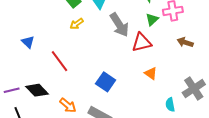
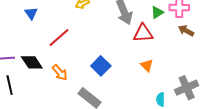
brown arrow: (185, 42) -> (186, 31), moved
red line: (60, 61) -> (59, 38), turned 75
orange arrow: (68, 105) -> (60, 73), moved

